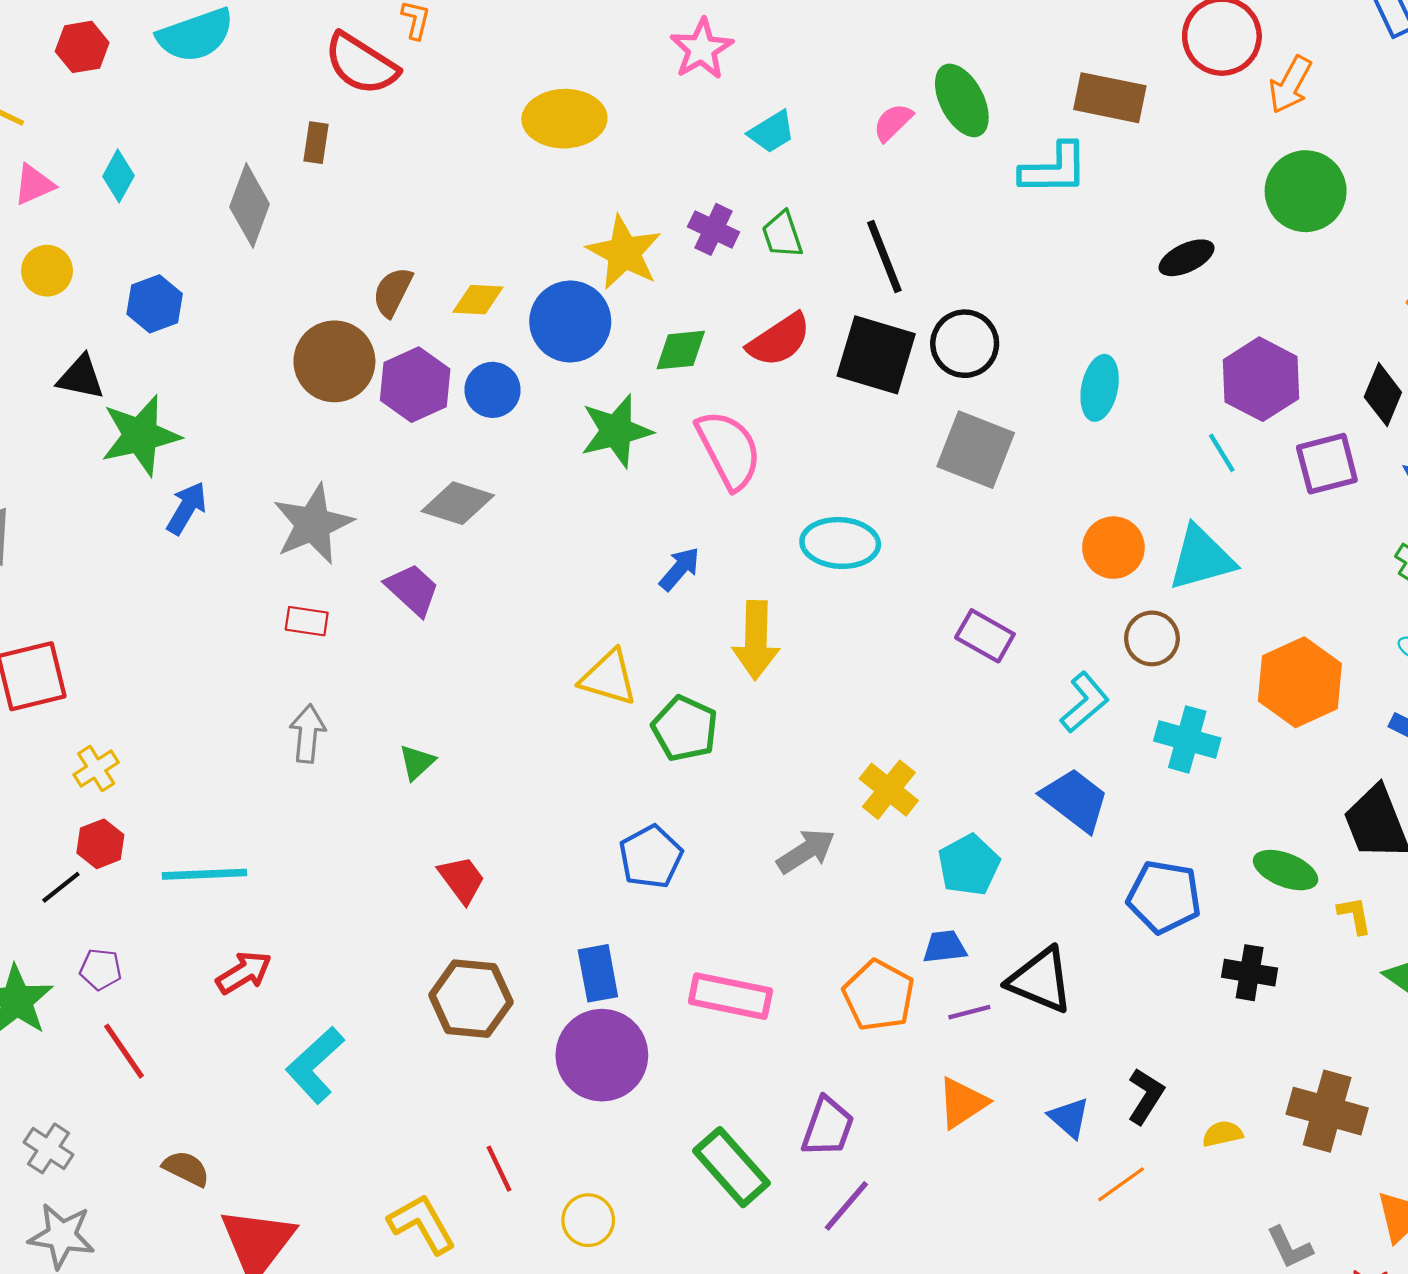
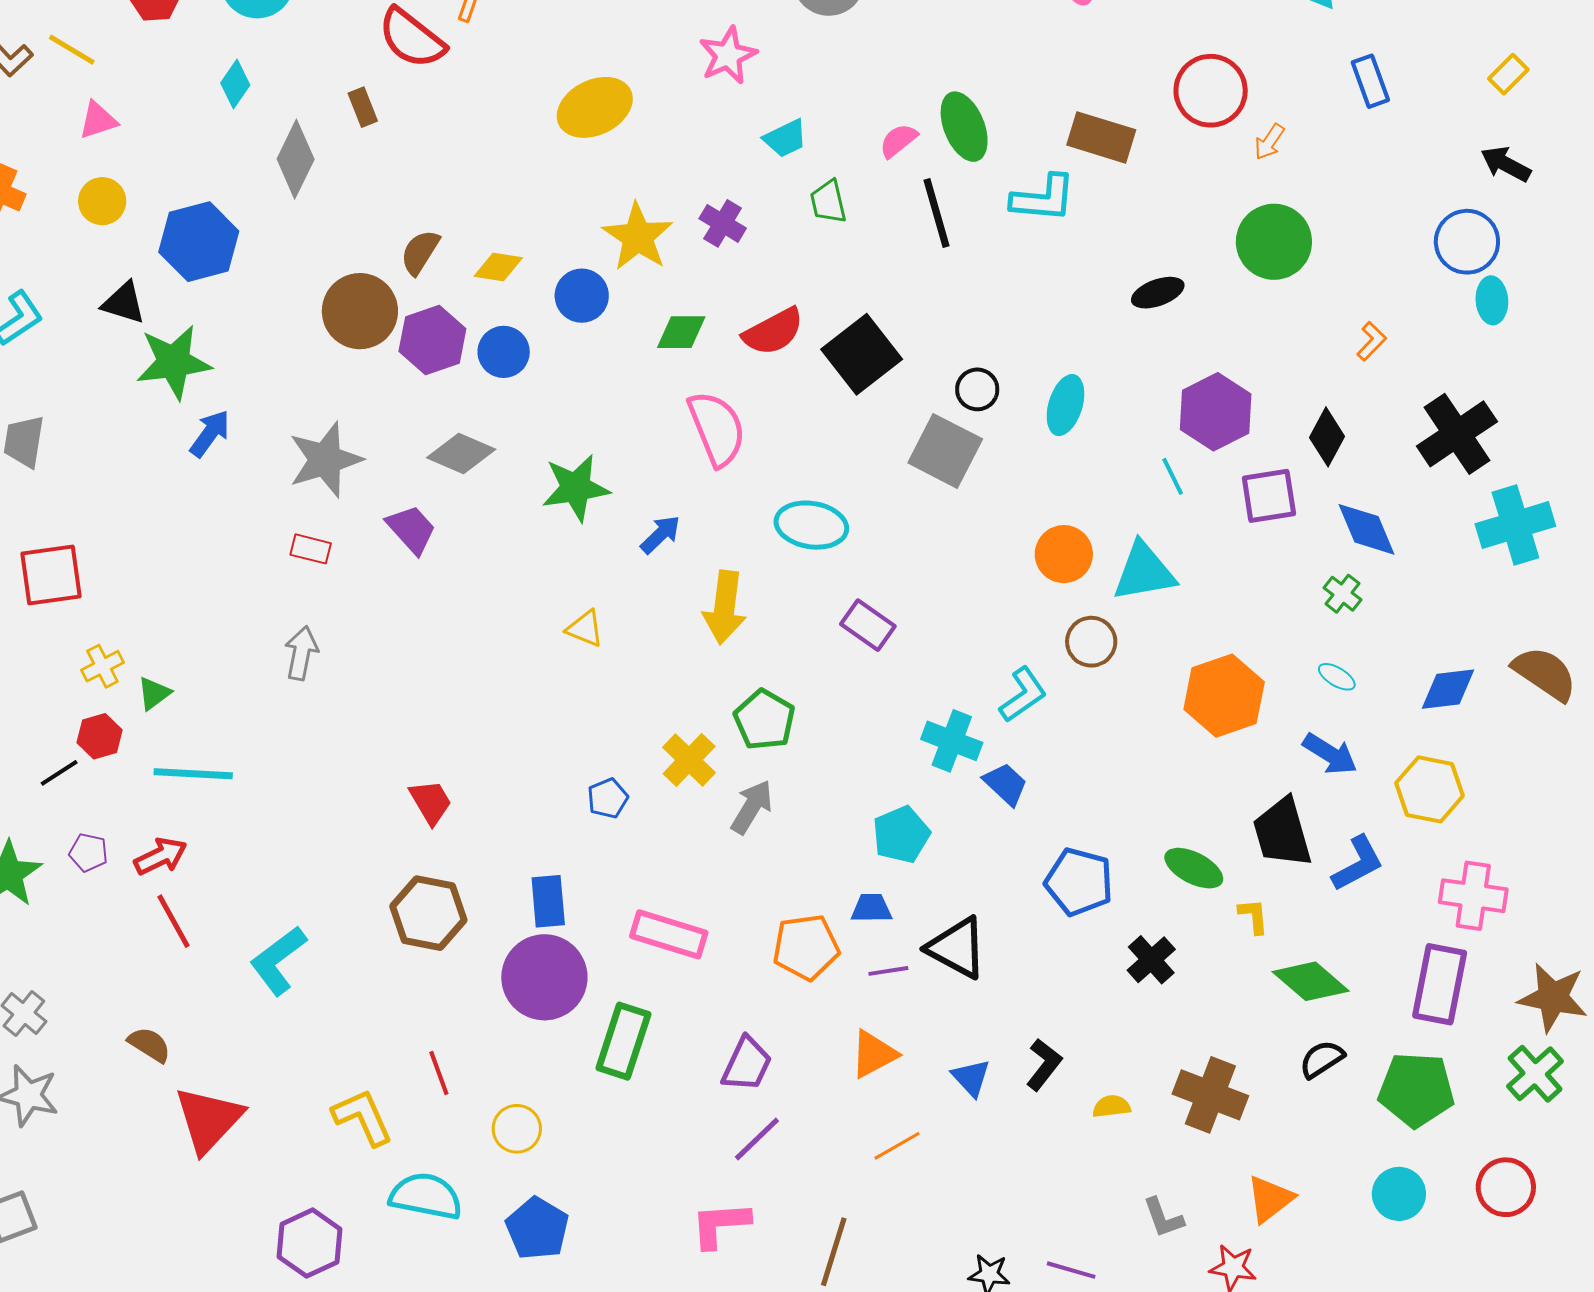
orange arrow: (1290, 85) -> (1269, 142), size x0.7
yellow ellipse: (564, 119) -> (595, 107), turned -30
brown rectangle: (316, 143) -> (363, 107), turned -36
cyan diamond: (118, 176) -> (235, 84), moved
green trapezoid: (782, 235) -> (828, 202), moved
black line: (884, 256) -> (936, 213), moved
blue hexagon: (155, 304) -> (199, 242), size x1.5
blue circle: (570, 322) -> (582, 296), size x0.7
black circle: (965, 344) -> (977, 389), moved, size x0.7
black square: (876, 355) -> (862, 354), turned 30
green star: (616, 431) -> (576, 488), moved
purple rectangle: (985, 636) -> (868, 625), moved
yellow triangle: (609, 678) -> (585, 629), size x0.7
green pentagon: (685, 728) -> (764, 720), moved
cyan cross: (1187, 739) -> (952, 741), moved
green triangle: (417, 762) -> (154, 693), moved
yellow cross: (889, 790) -> (689, 760), moved
blue trapezoid: (1075, 800) -> (1005, 784), size x0.7
gray arrow: (806, 851) -> (752, 807), turned -32
blue pentagon: (651, 857) -> (608, 798), size x0.7
red arrow: (244, 973) -> (160, 856), moved
black cross: (1250, 973) -> (1151, 960), turned 33
orange pentagon: (879, 995) -> (806, 947), turned 30
red line: (124, 1051) -> (173, 921), moved
green rectangle: (732, 1167) -> (623, 1041), moved, turned 54
orange line: (1121, 1184) -> (897, 1146), moved

